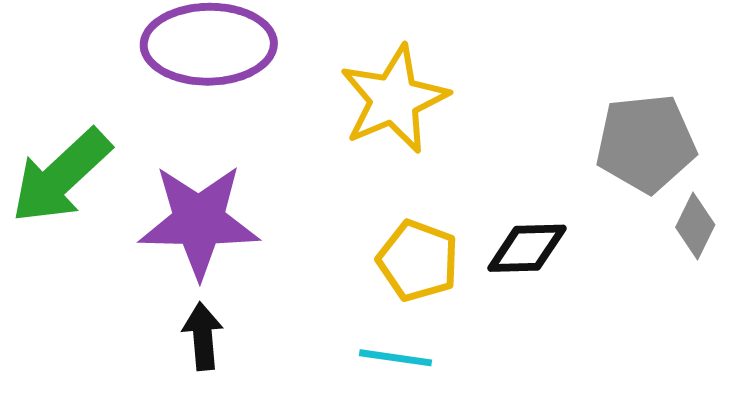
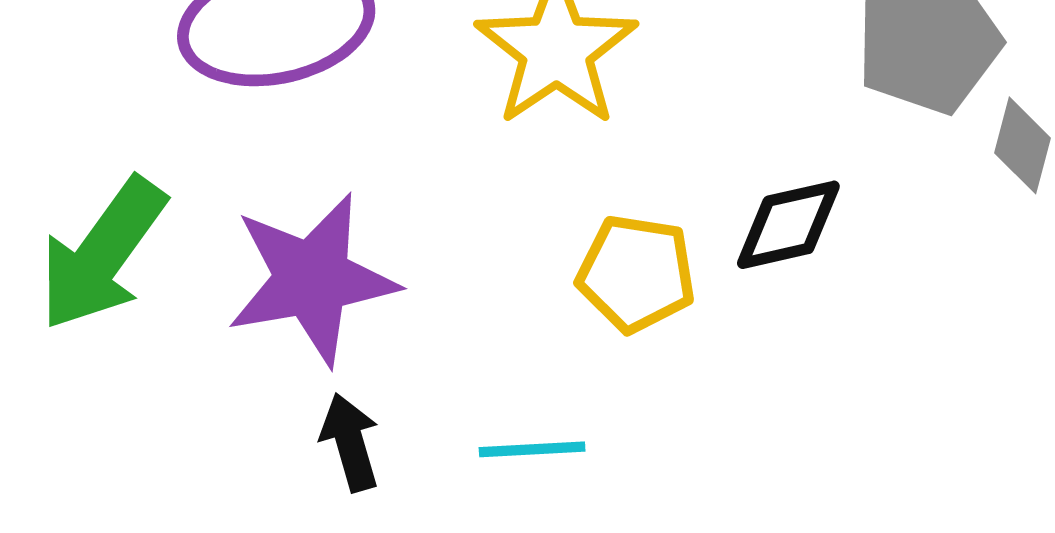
cyan line: (396, 358) -> (532, 449), moved

